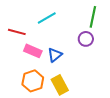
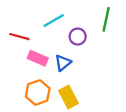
purple circle: (86, 39) -> (78, 37), moved

